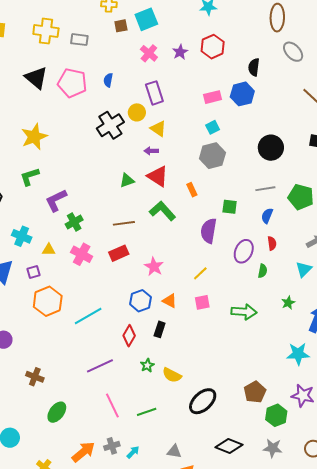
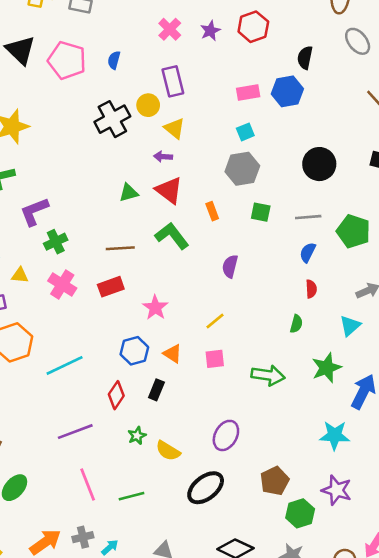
green square: (230, 207) -> (261, 212), moved
purple semicircle: (209, 231) -> (230, 266), size x0.7
purple ellipse: (244, 251) -> (226, 435), moved
green star: (288, 303) -> (327, 368), size x1.6

